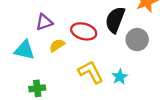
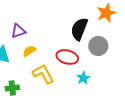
red ellipse: (84, 31) -> (67, 57), moved
yellow L-shape: (91, 72) -> (43, 74), moved

